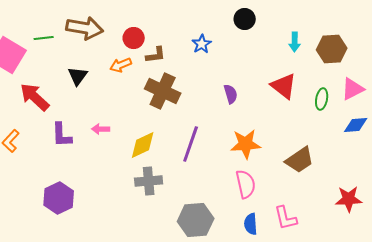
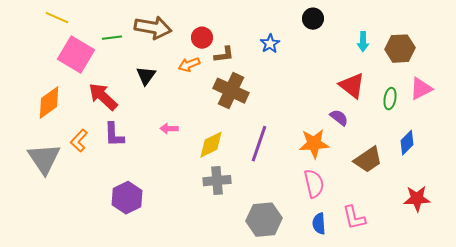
purple semicircle: (231, 94) -> (339, 118), moved, turned -36
blue diamond: (356, 125) -> (407, 143), moved, turned -40
purple L-shape: (62, 135) -> (114, 135), moved

